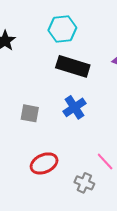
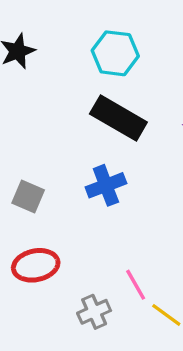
gray square: (30, 113) -> (28, 197), moved
gray cross: (84, 183) -> (94, 312), turned 30

